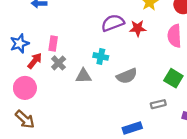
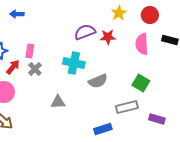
cyan cross: (101, 56) -> (74, 63), size x1.5
gray triangle: (83, 76) -> (58, 102), moved
gray rectangle: (158, 104) -> (127, 107), size x1.5

